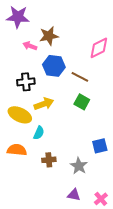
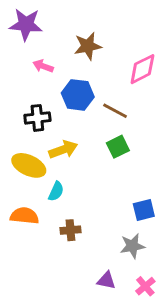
brown star: (49, 36) -> (88, 46), moved
green square: (82, 102) -> (118, 147), turned 35
gray star: (79, 166) -> (132, 246), moved, turned 30

